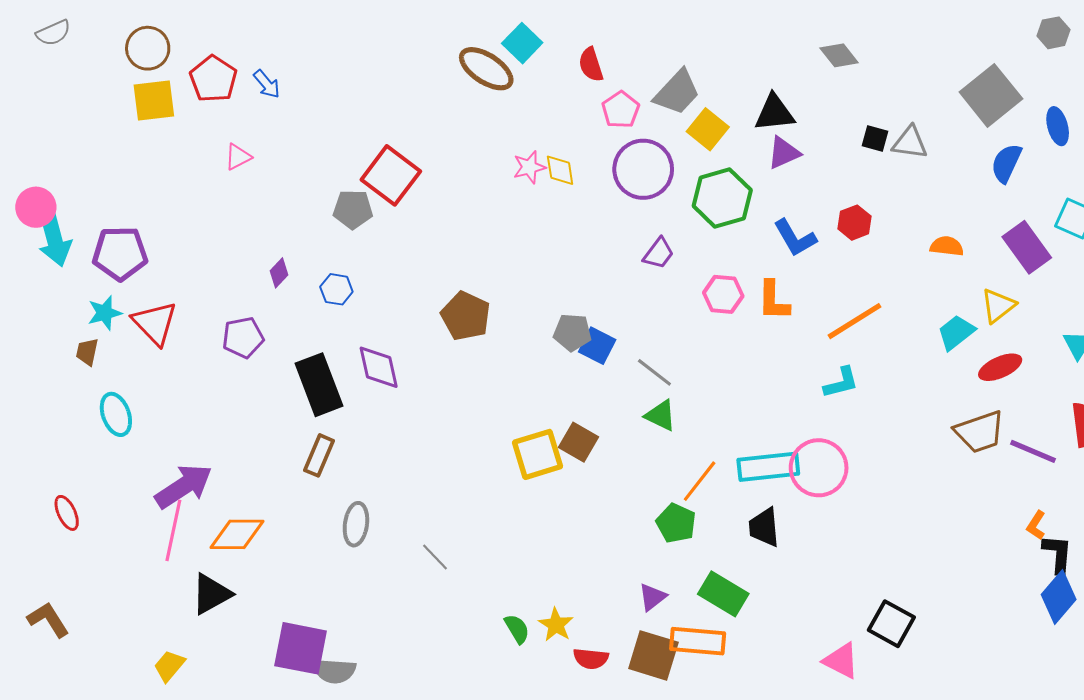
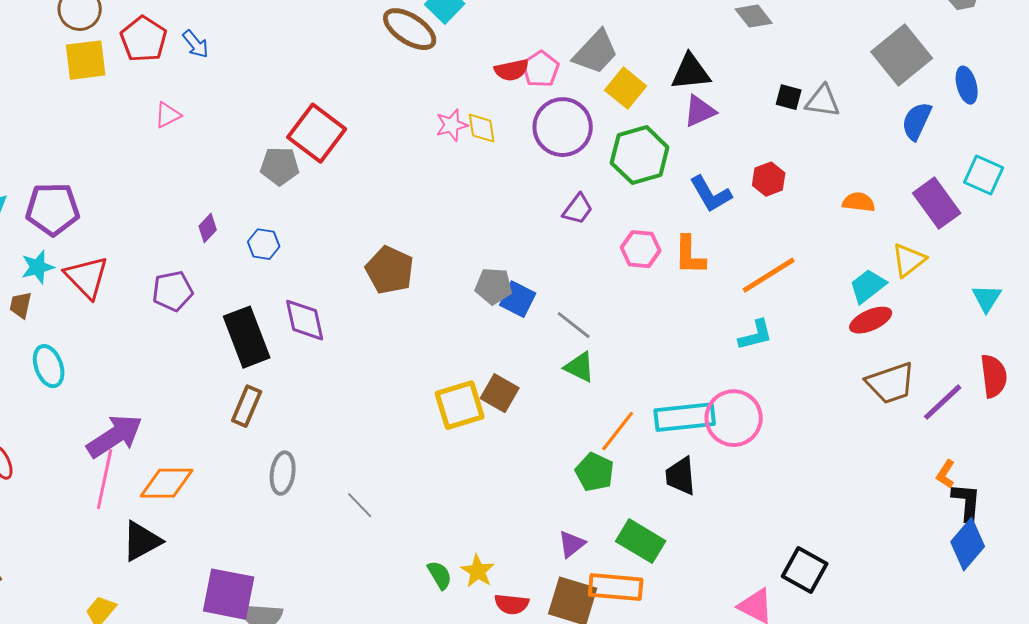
red semicircle: (591, 65) -> (512, 70), moved, turned -84
red ellipse: (1000, 367) -> (871, 320), moved
purple line: (1033, 451) -> (943, 402), turned -66

